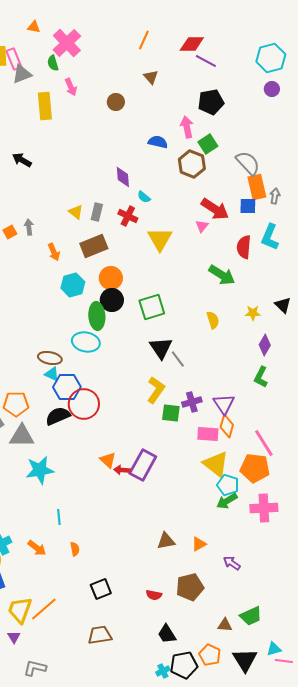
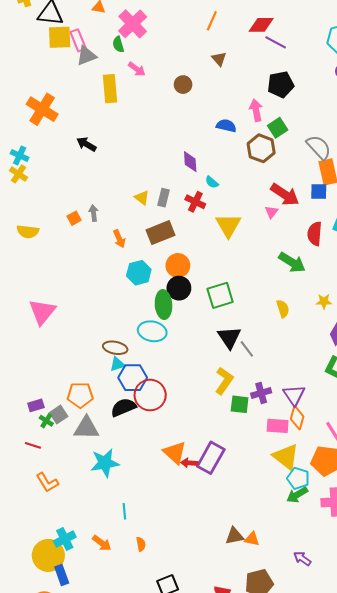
pink arrow: (71, 87) -> (137, 69), turned -30
cyan triangle: (52, 374) -> (117, 364), turned -42
orange triangle: (108, 460) -> (175, 453), size x1.4
orange triangle: (199, 544) -> (252, 539), moved, turned 42

